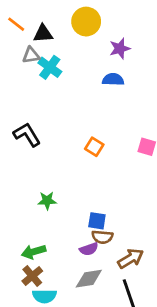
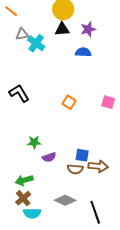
black triangle: (43, 34) -> (62, 29), moved
blue square: (97, 221) -> (82, 155), moved
purple semicircle: (89, 249) -> (49, 157), moved
brown arrow: (131, 258) -> (98, 166), moved, turned 36
gray diamond: (89, 279) -> (65, 200), turned 35

